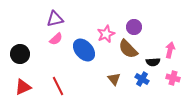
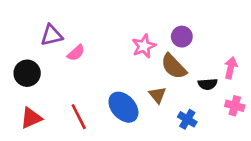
purple triangle: (55, 19) -> (52, 35), moved
blue ellipse: (84, 50) -> (123, 107), moved
brown triangle: (114, 79) -> (157, 95), moved
blue cross: (142, 79) -> (187, 119), moved

